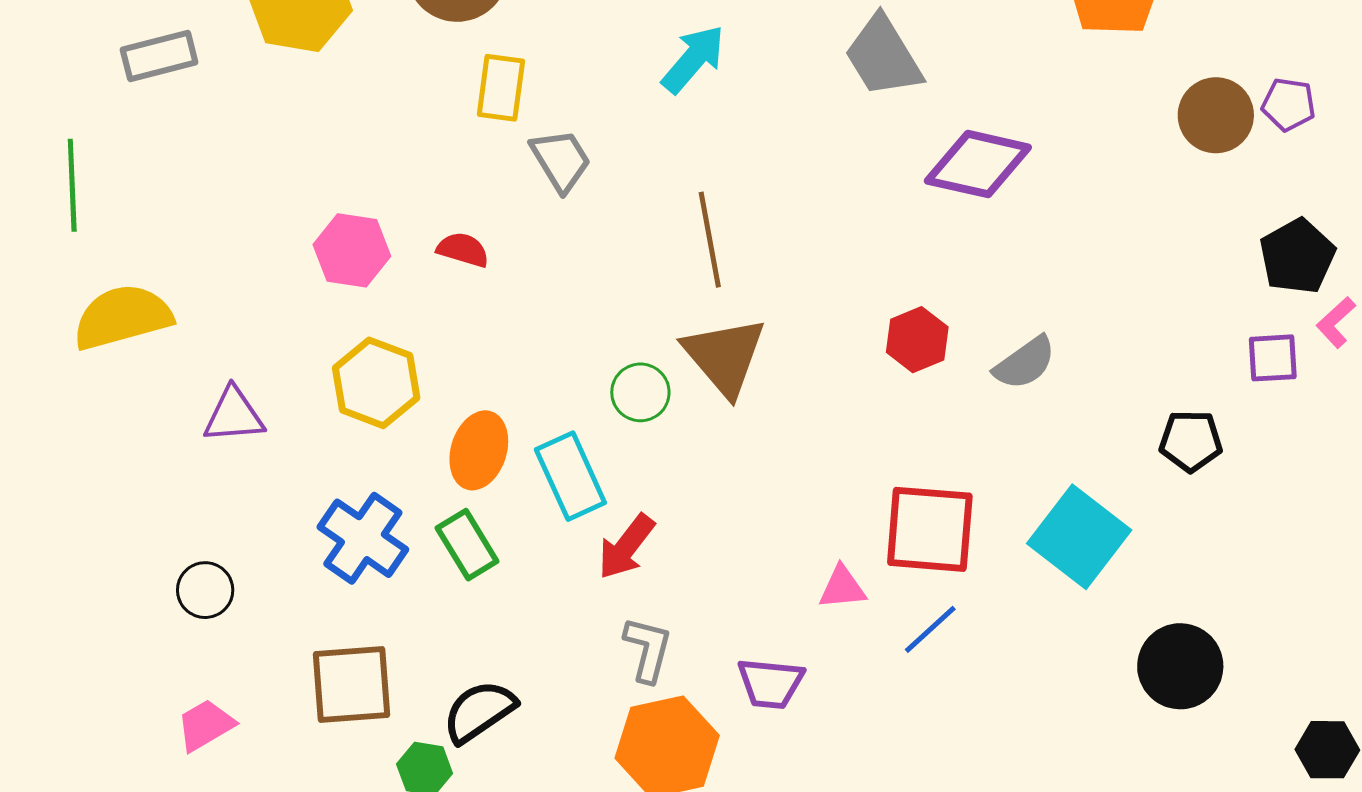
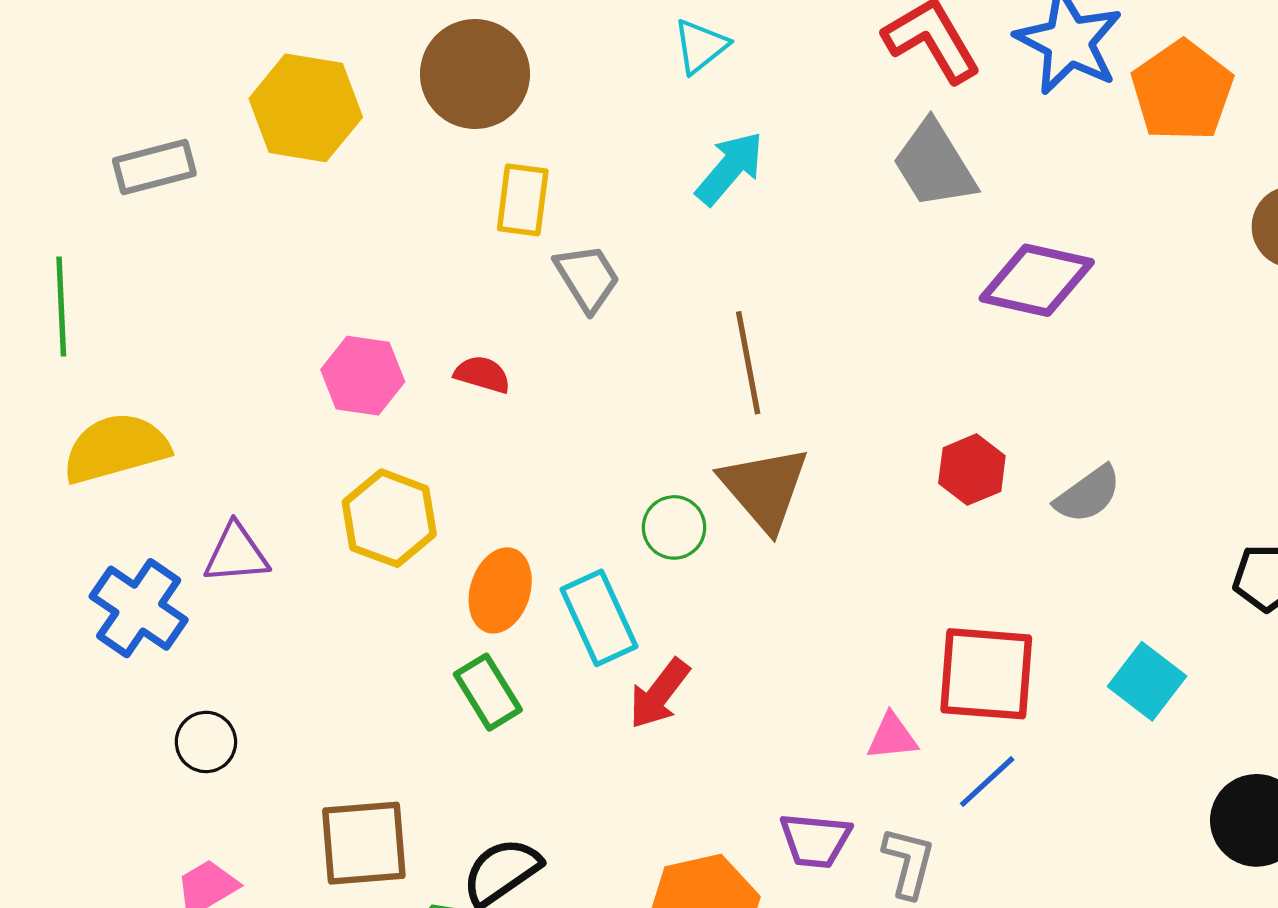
cyan square: (1079, 537) -> (1147, 681), size x0.7
blue cross: (363, 538) -> (139, 608), moved
gray L-shape: (648, 649) -> (909, 862), moved

